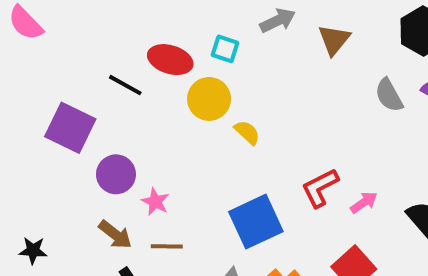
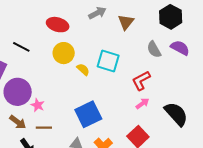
cyan square: (225, 49) -> (108, 61), moved, size x1.6
red ellipse: (170, 60) -> (58, 25), moved
purple circle: (116, 174) -> (18, 92), size x1.4
red L-shape: (320, 188) -> (141, 81), moved

